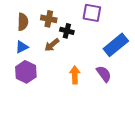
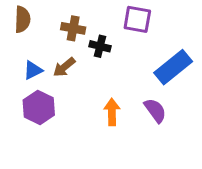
brown semicircle: (23, 22) -> (22, 19), moved
brown arrow: (52, 45) -> (64, 67), moved

